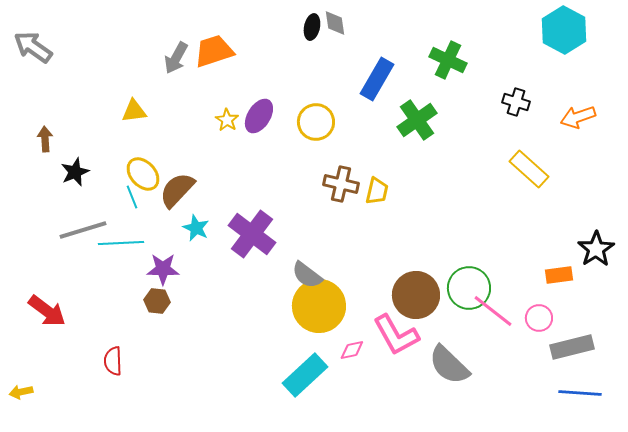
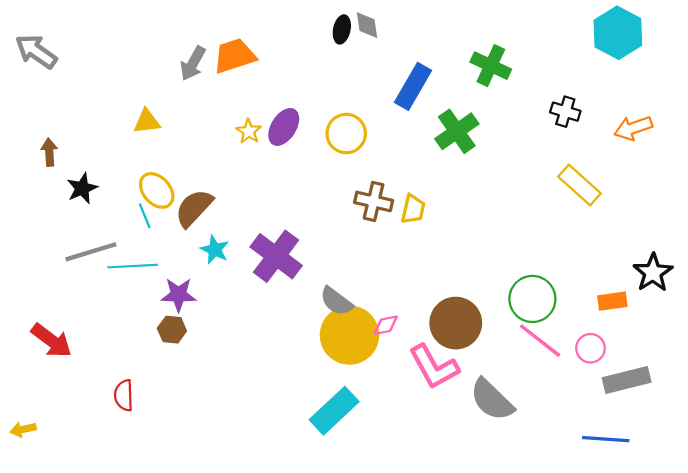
green circle: (469, 288) -> (532, 299), moved
pink diamond: (352, 350) -> (386, 325), moved
blue line: (580, 393) -> (606, 439), moved

